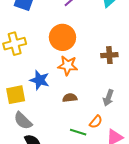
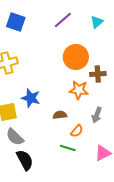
orange circle: (62, 37) -> (76, 57), moved
orange star: (68, 66) -> (79, 90), moved
orange semicircle: (96, 122) -> (77, 131), moved

